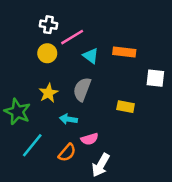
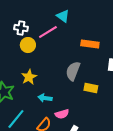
white cross: (48, 25) -> (21, 28), moved
cyan triangle: (91, 56) -> (63, 16), moved
gray semicircle: (82, 89) -> (73, 71), moved

